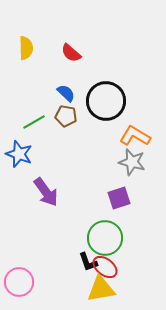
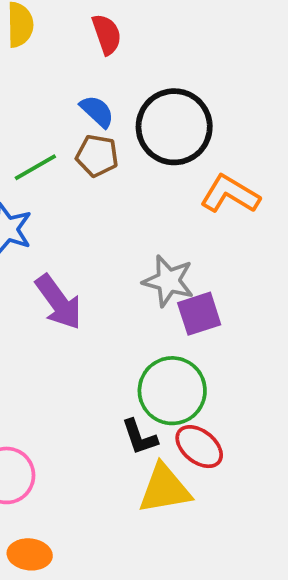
red semicircle: (71, 53) -> (107, 34), turned -150
gray star: (132, 162) -> (168, 281), moved
red ellipse: (105, 267) -> (199, 447), moved

